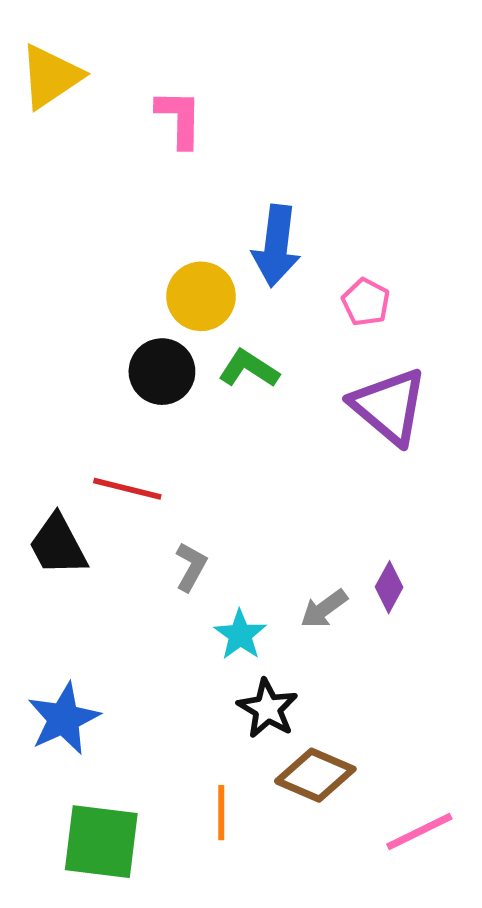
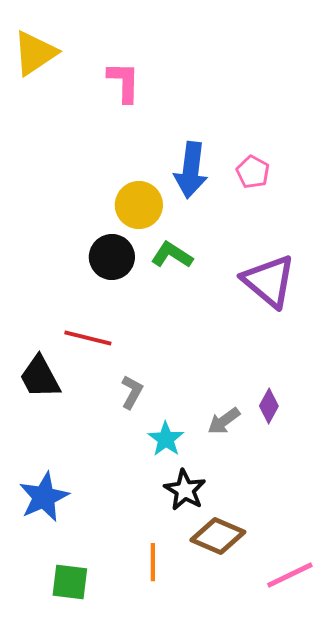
pink pentagon: (366, 302) -> (253, 172), moved
green square: (101, 842) -> (70, 582), size x0.7

